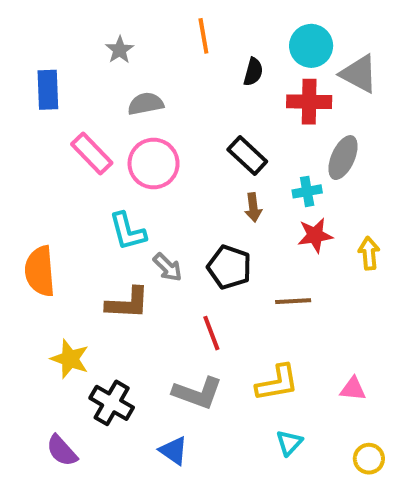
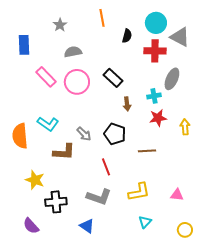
black rectangle: (247, 156) -> (113, 78), moved
cyan L-shape: (128, 231) -> (48, 124), moved, turned -40
black cross: (112, 403) -> (56, 202), turned -35

